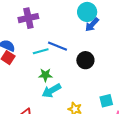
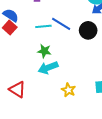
black circle: (85, 60) -> (88, 30), moved

